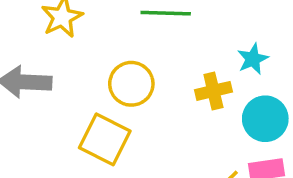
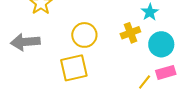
yellow square: (105, 139) -> (74, 68), turned -32

